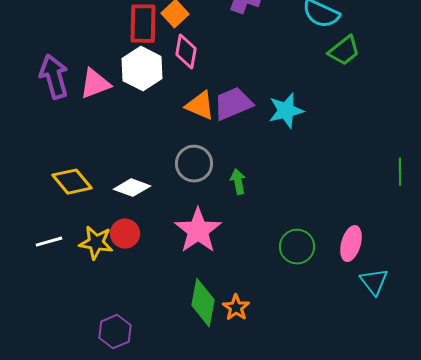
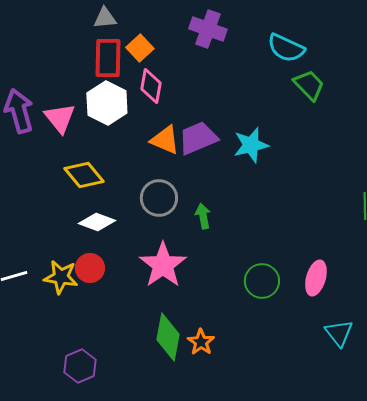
green trapezoid: (344, 51) -> (309, 85), turned -96
pink triangle: (95, 84) -> (60, 118), turned -48
yellow diamond: (72, 182) -> (84, 175), moved
cyan triangle: (374, 282) -> (339, 333), moved

